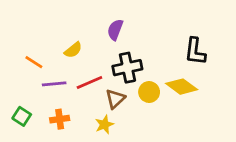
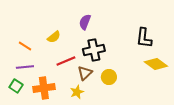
purple line: (54, 84) -> (25, 67), moved
yellow diamond: (182, 87) -> (156, 64), moved
yellow circle: (149, 92) -> (109, 77), moved
orange cross: (60, 119) -> (44, 88), size x1.5

